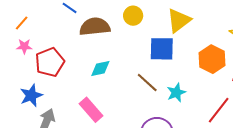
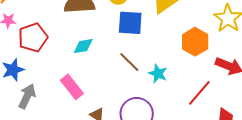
blue square: (162, 49) -> (130, 23), moved
cyan star: (176, 93) -> (158, 74), turned -30

